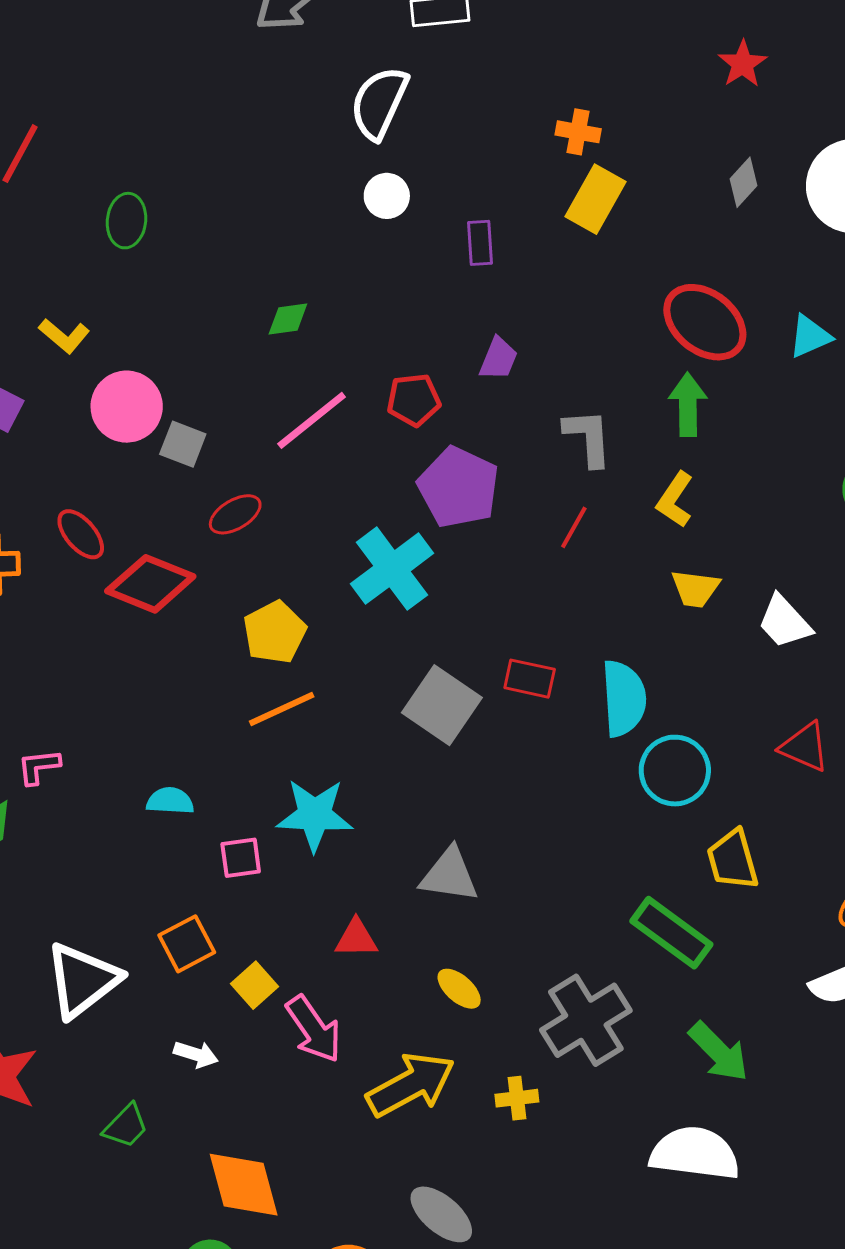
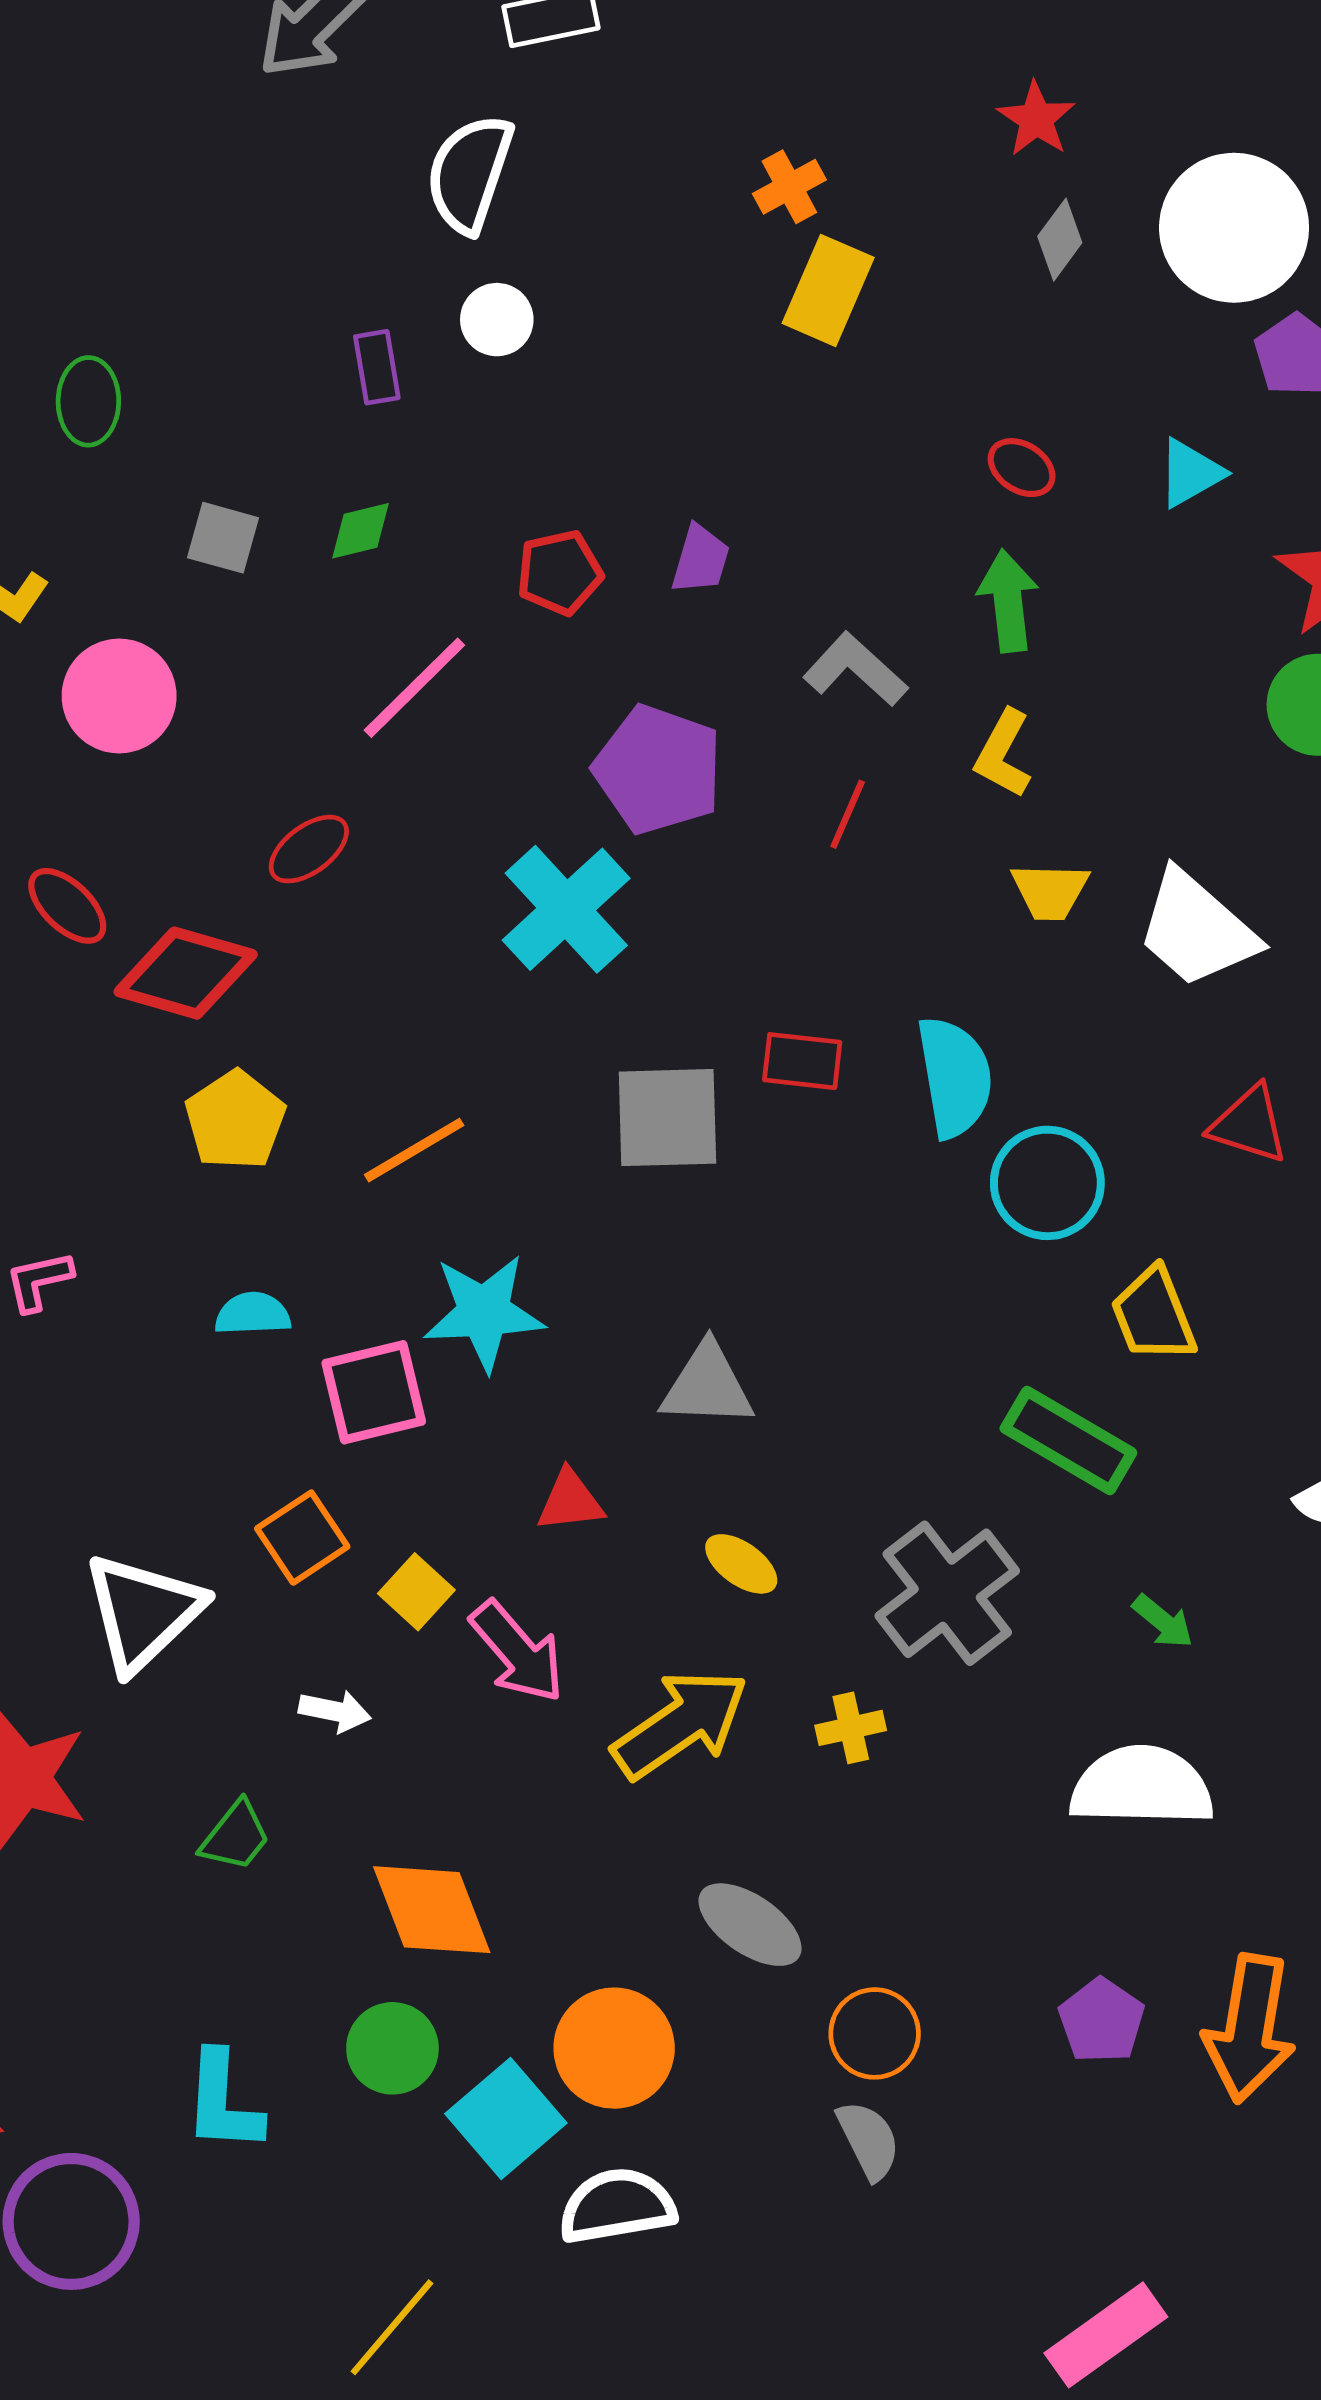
red star: (743, 64) -> (1036, 119), moved
orange cross: (578, 132) -> (789, 187), turned -33
purple rectangle: (480, 243) -> (377, 367), moved
red ellipse: (705, 322) -> (1022, 468), size x0.5
red pentagon: (414, 400) -> (560, 573), moved
gray L-shape: (588, 437) -> (855, 669), turned -38
gray square: (183, 444) -> (223, 538), moved
white trapezoid: (784, 622) -> (1197, 929), size x1.4
yellow pentagon: (275, 632) -> (235, 1120), moved
gray square: (442, 705) -> (667, 1118), turned -30
pink square: (241, 858) -> (374, 1392), size x1.5
green arrow: (719, 1052) -> (1163, 1621), size x0.6

